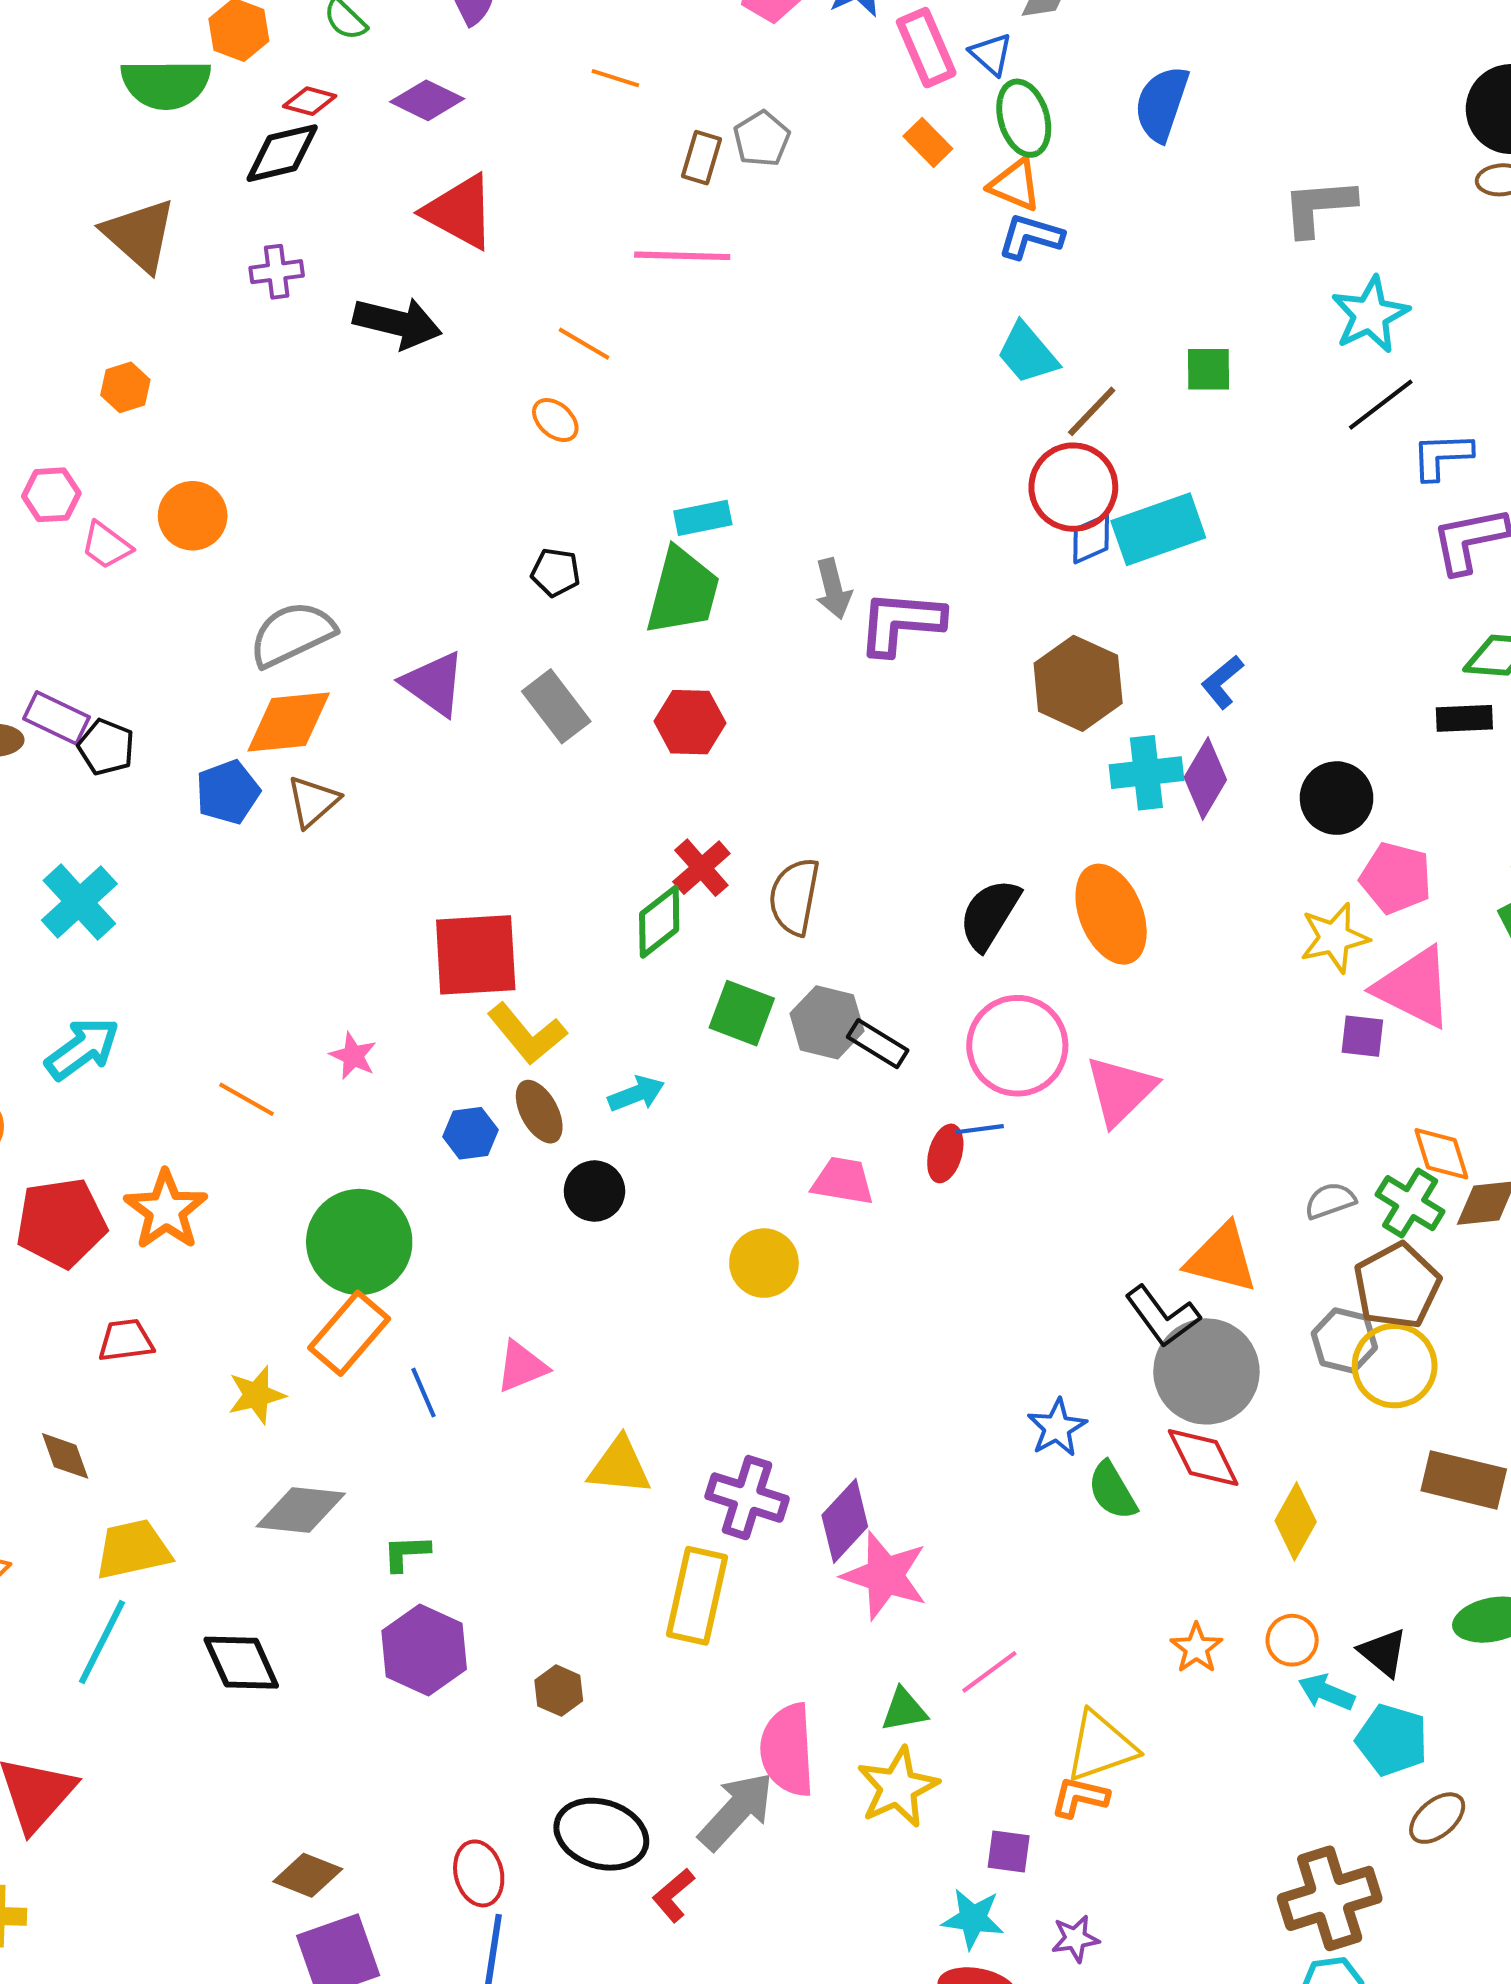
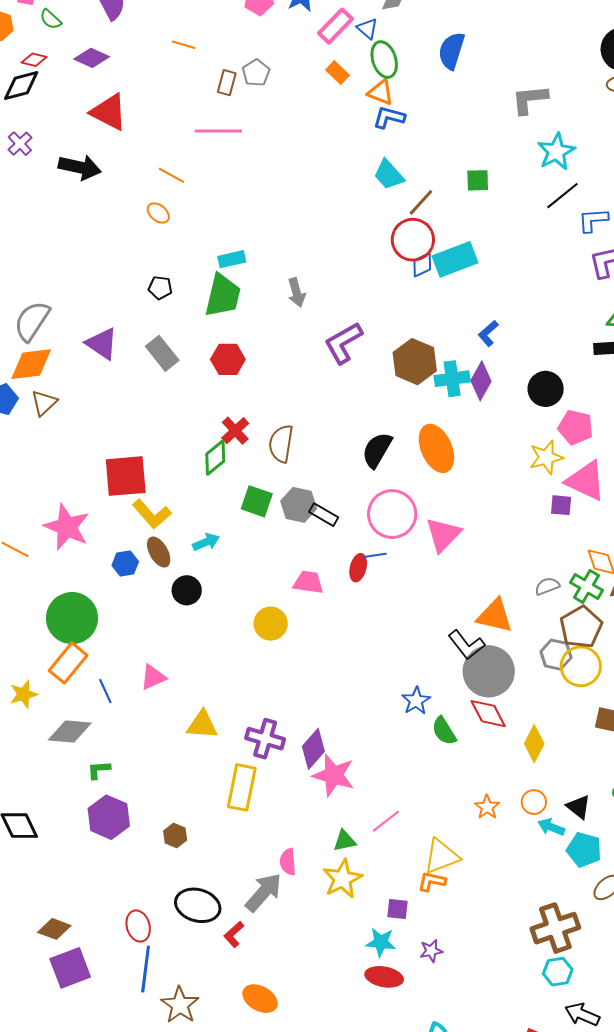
pink rectangle: (926, 48) -> (335, 26), turned 69
purple cross: (277, 272) -> (20, 144), turned -35
purple L-shape: (901, 623) -> (343, 343), moved, turned -33
gray semicircle: (292, 634) -> (32, 321), turned -30
brown hexagon: (1078, 683) -> (415, 362), moved
pink star: (353, 1056) -> (67, 527), size x2.0
gray diamond: (301, 1510) -> (70, 731), moved
pink semicircle: (788, 1750) -> (288, 862), size x0.6

